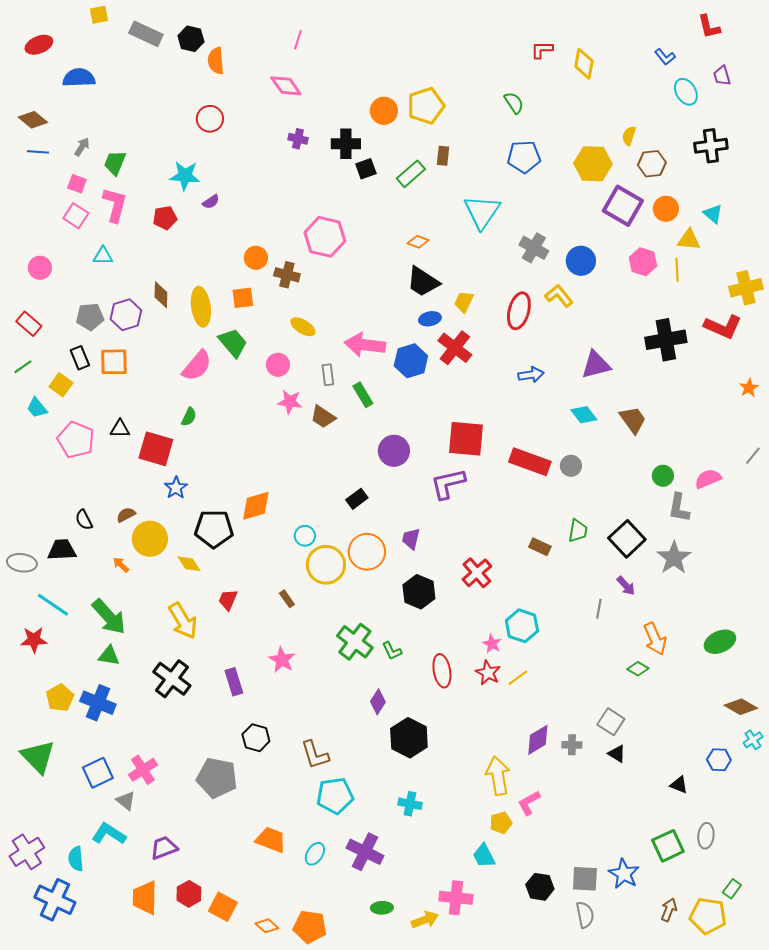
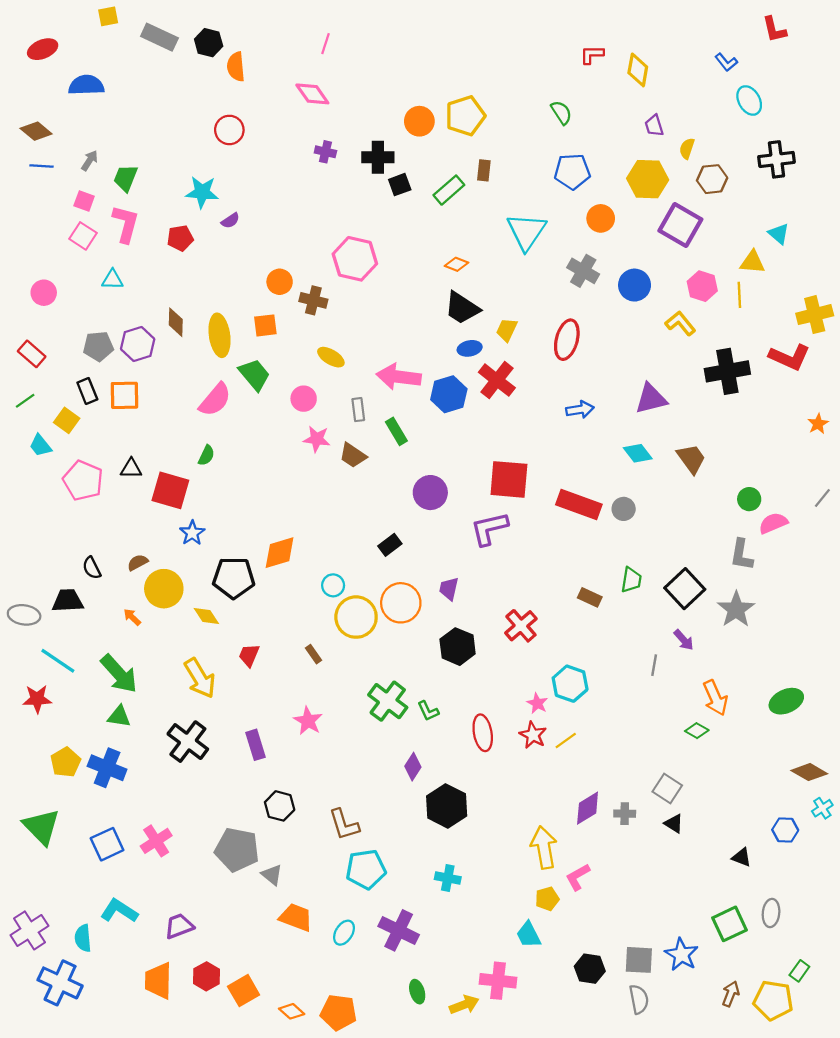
purple trapezoid: (722, 76) -> (654, 126), moved
orange circle: (666, 209) -> (601, 218), moved
yellow L-shape: (559, 296) -> (680, 323), moved
green circle: (663, 476) -> (749, 499), moved
gray triangle: (126, 801) -> (272, 875), moved
orange square: (223, 907) -> (244, 991), turned 32
green ellipse: (382, 908) -> (417, 992), turned 75

